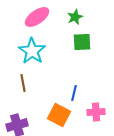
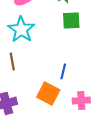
pink cross: (96, 112) -> (81, 100), moved

